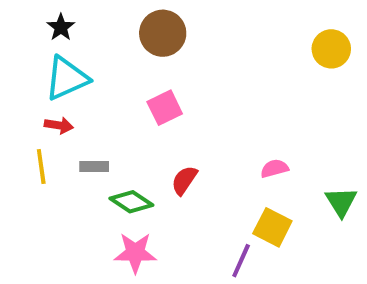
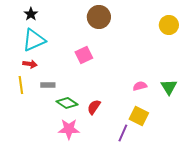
brown circle: (163, 33) -> (99, 17), moved
red semicircle: (184, 180) -> (94, 107), moved
green triangle: (341, 202) -> (169, 87), moved

